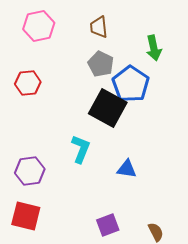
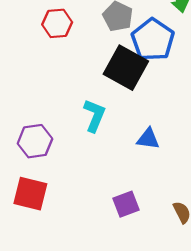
red hexagon: (28, 83) -> (57, 23), moved

